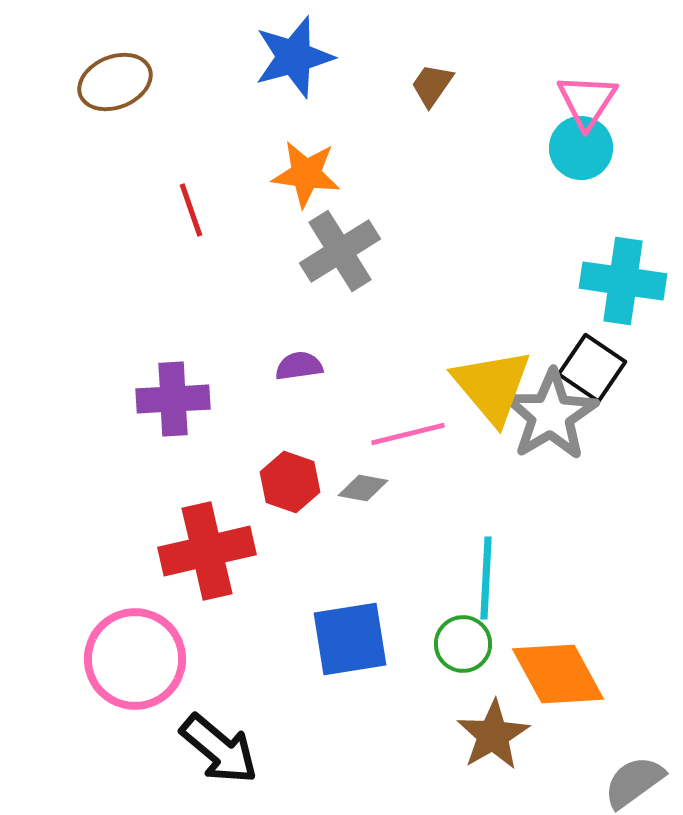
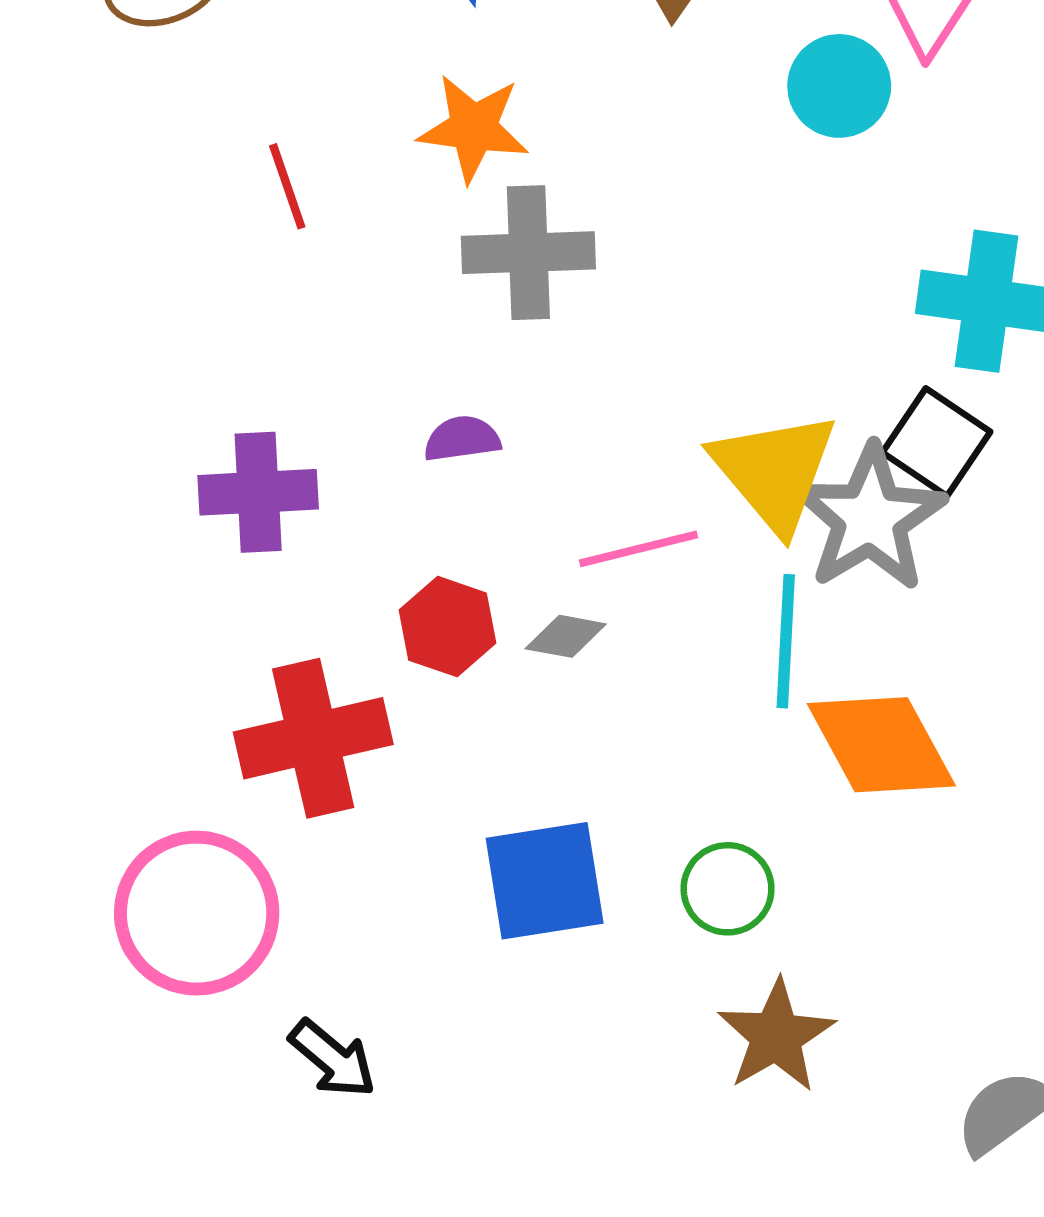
cyan circle: (581, 148) -> (839, 86), moved
gray cross: (340, 251) -> (528, 253), turned 30
cyan line: (486, 578) -> (786, 641), moved
orange diamond: (558, 674) -> (881, 745), moved
black arrow: (219, 749) -> (333, 1059), size x0.7

